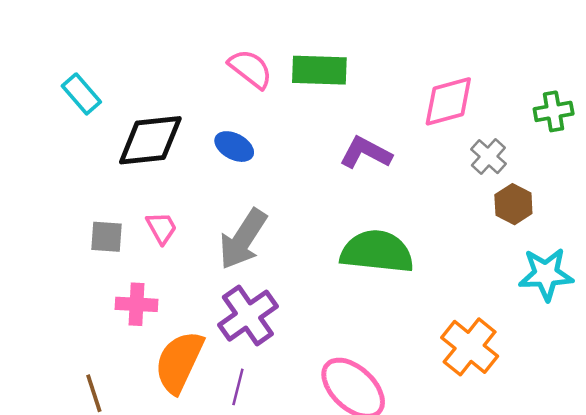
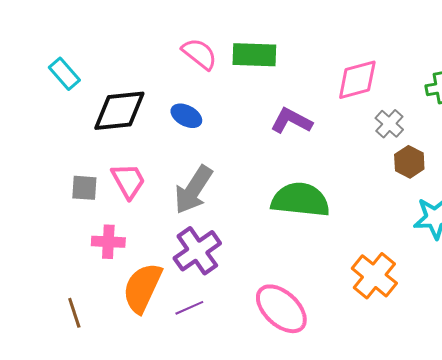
pink trapezoid: (162, 228) -> (128, 181), size x1.4
purple line: (238, 387) -> (189, 308), turned 52

